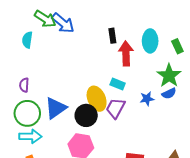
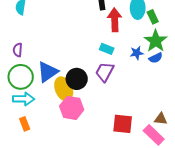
green rectangle: (177, 46) -> (153, 17), moved
yellow ellipse: (97, 99) -> (64, 89), moved
blue star: (147, 99) -> (137, 53), moved

